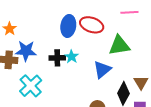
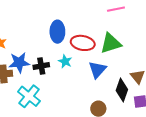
red ellipse: (92, 25) -> (83, 43), moved
black cross: (57, 58) -> (41, 66), moved

